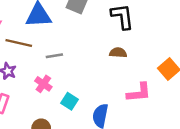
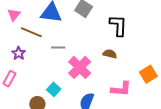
pink cross: (43, 84) -> (80, 67), moved, size x1.6
cyan square: (70, 101) -> (54, 89), moved

